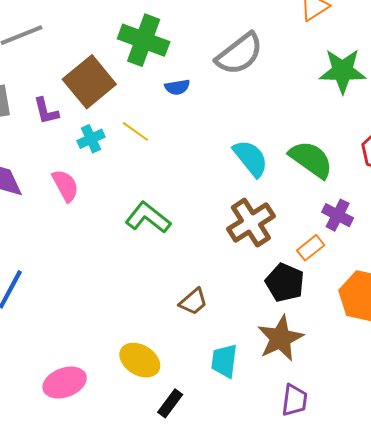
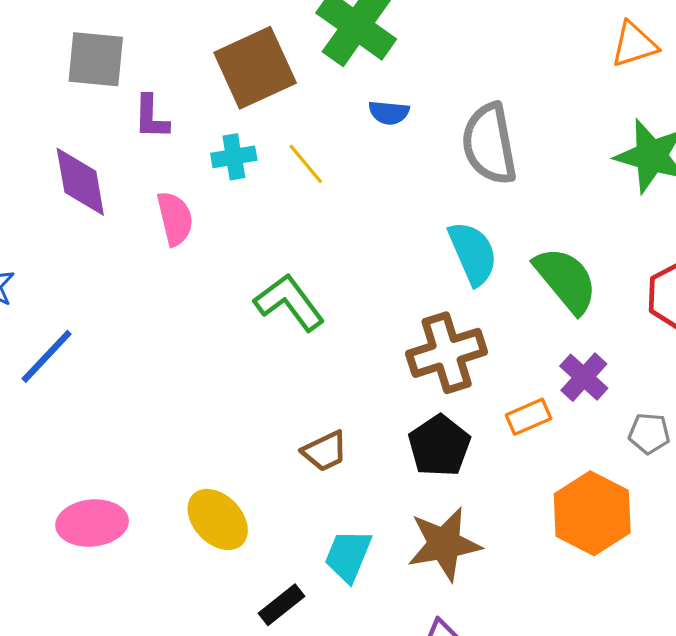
gray semicircle: (239, 54) -> (489, 144), moved, turned 102
purple L-shape: (46, 111) -> (151, 117), moved
black pentagon: (285, 283) -> (439, 446), moved
black rectangle: (170, 403) -> (281, 605), moved

